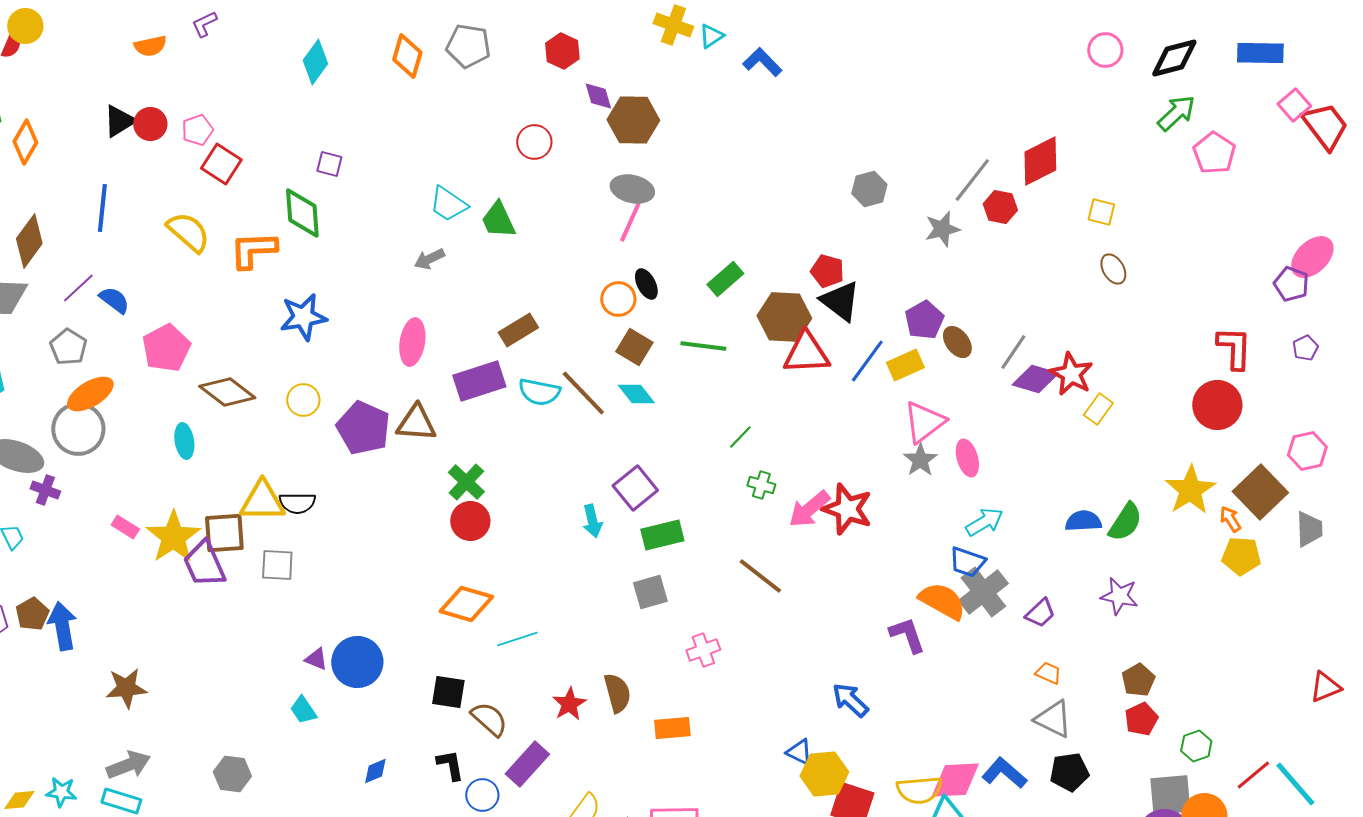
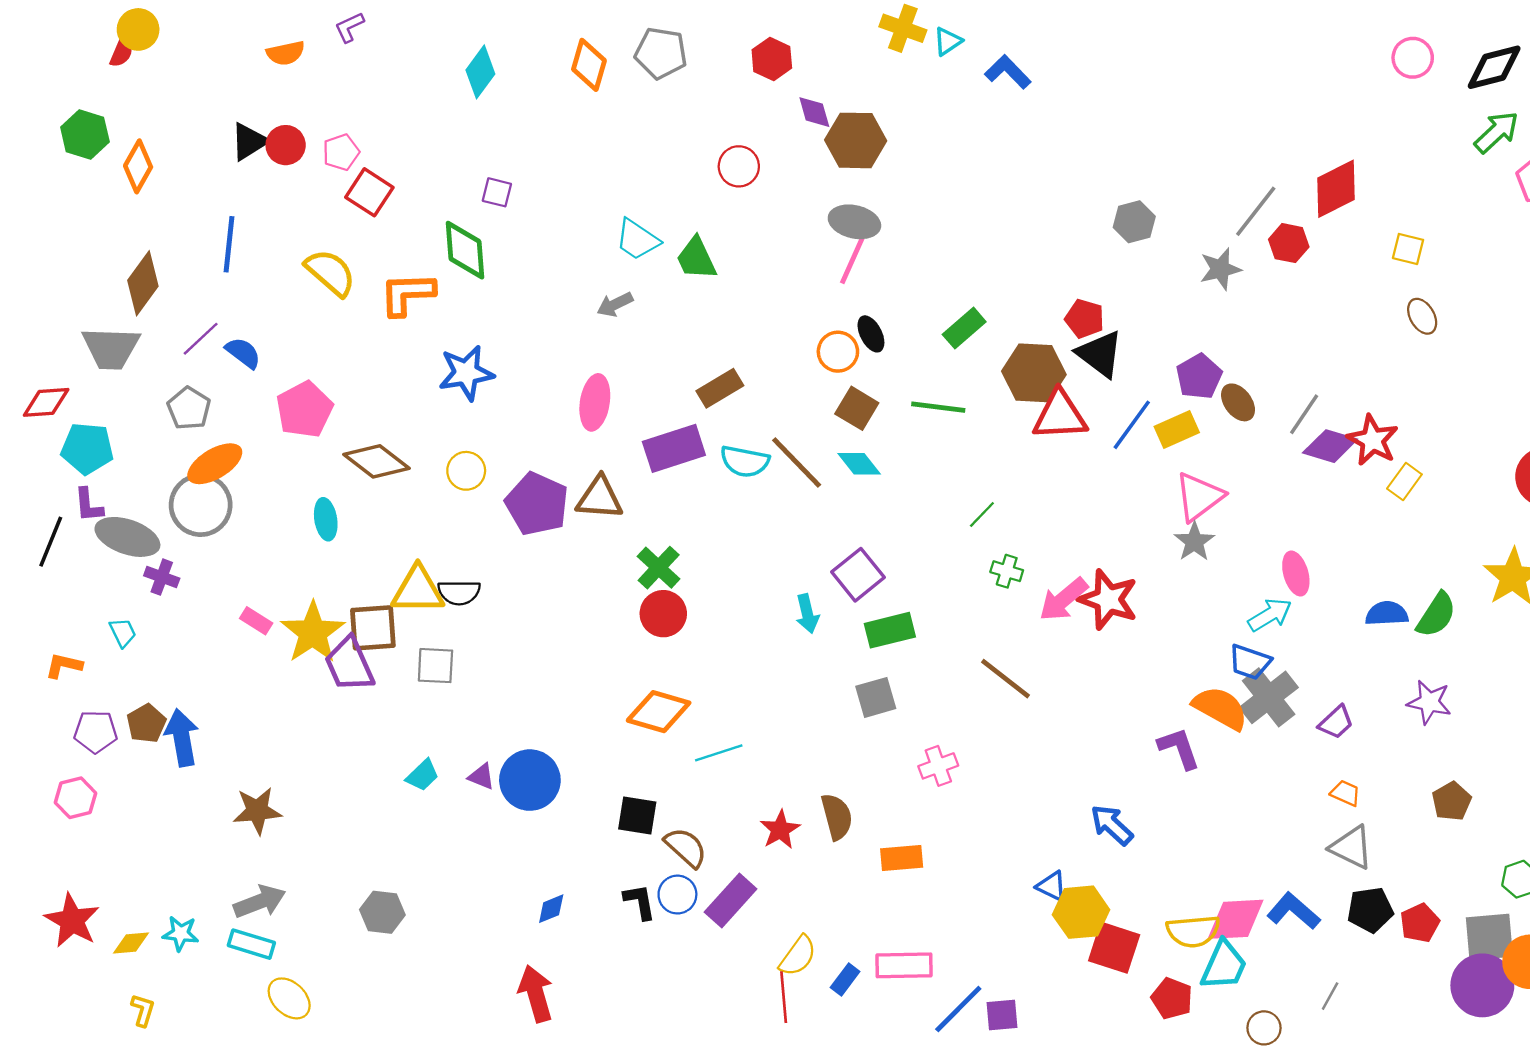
pink ellipse: (967, 458) -> (1296, 574), moved
cyan trapezoid: (303, 710) -> (423, 775), moved, turned -100
red pentagon: (1141, 719) -> (1420, 923), moved
blue circle: (482, 795) -> (677, 895), moved

